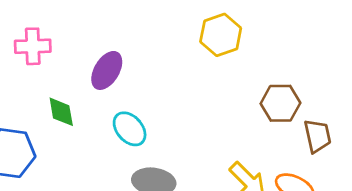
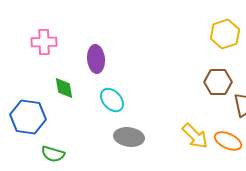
yellow hexagon: (221, 35) -> (225, 34), moved
purple ellipse: (107, 70) -> (96, 59), turned -36

